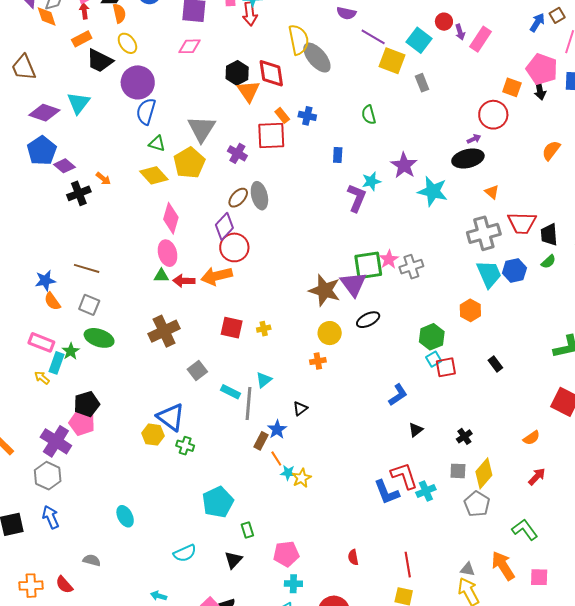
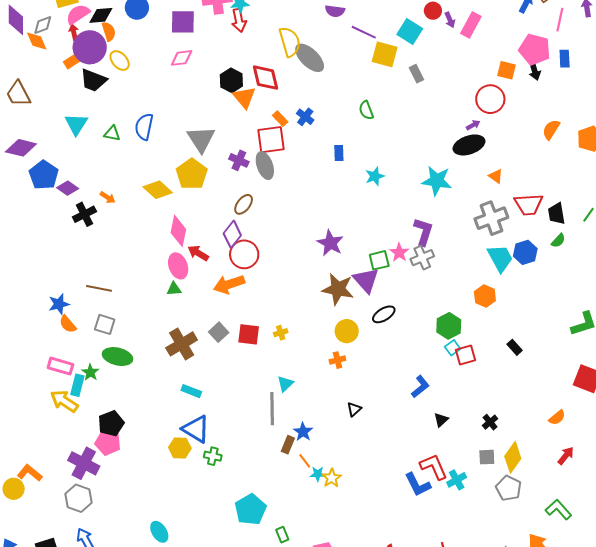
purple circle: (138, 82) -> (90, 47), moved
purple diamond: (44, 113) -> (21, 148), moved
blue cross: (307, 116) -> (305, 117), turned 30
green triangle: (157, 144) -> (112, 133), moved
purple star: (404, 165) -> (330, 243), moved
gray ellipse: (259, 196) -> (265, 166), moved
purple L-shape: (357, 198) -> (423, 232), moved
green square: (368, 265) -> (379, 260), size x0.7
red arrow: (184, 281) -> (198, 253), moved, turned 35
gray square: (197, 371) -> (219, 332), moved
yellow arrow: (42, 378) -> (64, 401), size x1.8
cyan rectangle: (231, 392) -> (191, 391), moved
black triangle: (300, 409) -> (354, 409), moved

